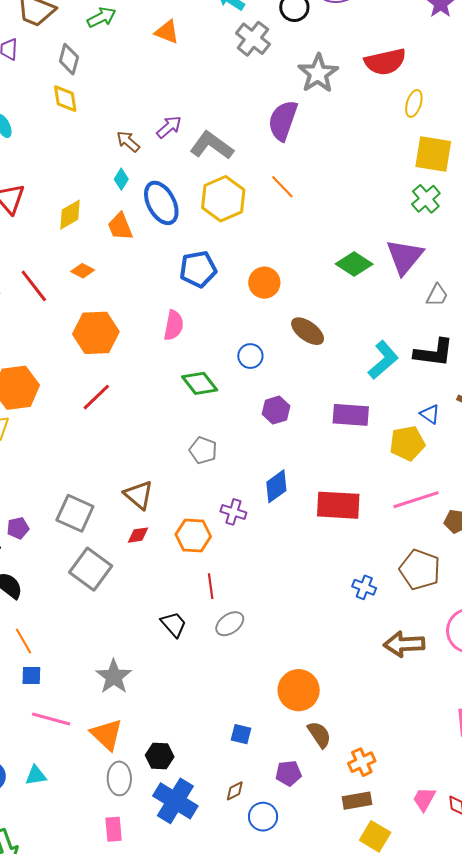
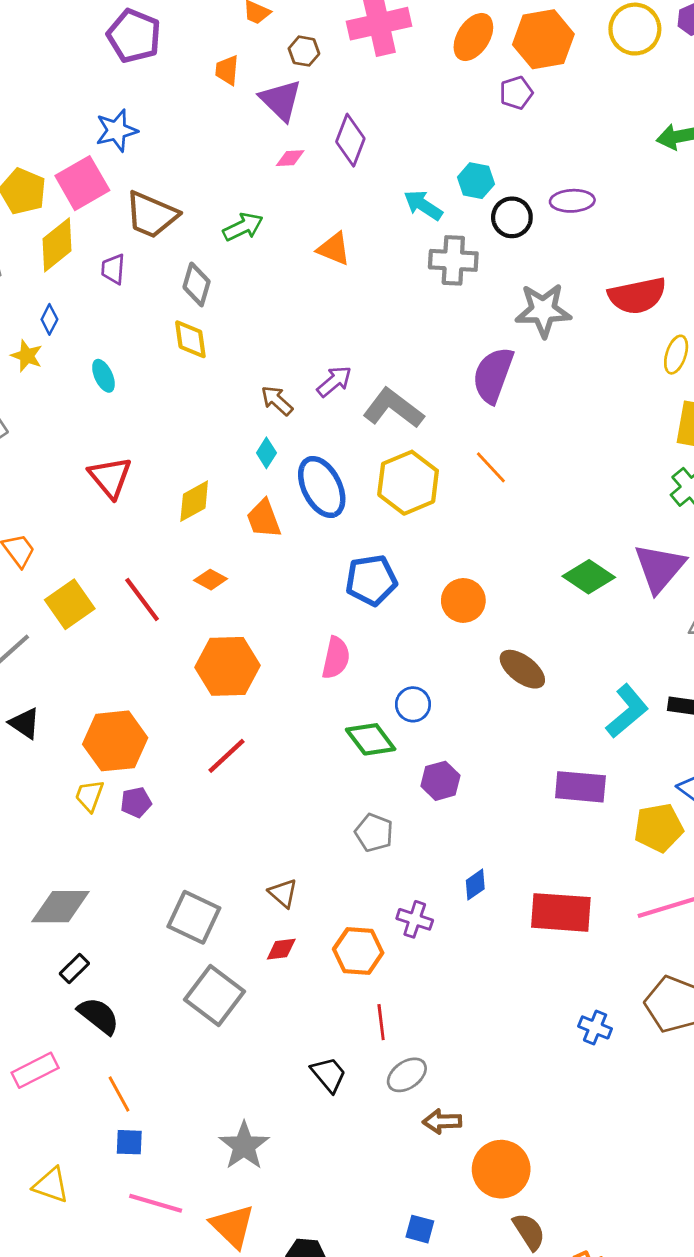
gray cross: (253, 39) -> (453, 260), turned -36
gray star: (318, 73) -> (543, 310), turned 30
blue circle: (250, 356) -> (413, 704), moved
purple hexagon: (276, 410) -> (440, 781), moved
blue diamond: (276, 486) -> (475, 885), size x0.7
brown triangle: (139, 495) -> (283, 893), size x0.7
purple pentagon: (18, 528) -> (136, 802), moved
brown arrow: (404, 644) -> (442, 1121), moved, size x0.7

